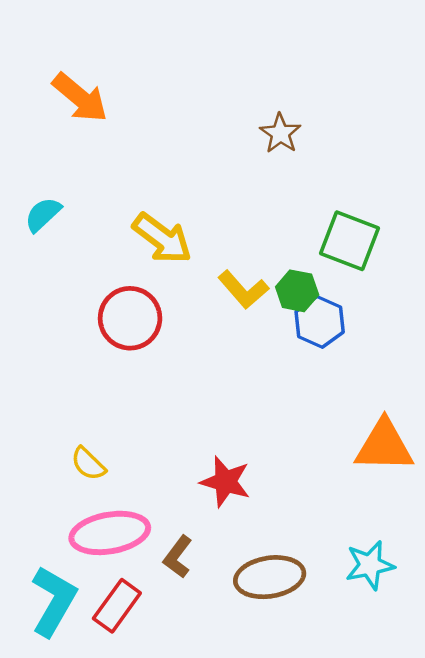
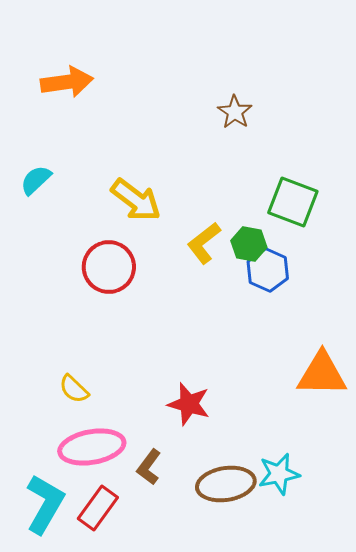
orange arrow: (80, 98) -> (67, 82), turned -48
yellow L-shape: (243, 290) -> (204, 243), turned 93
cyan star: (370, 565) -> (279, 474), moved

